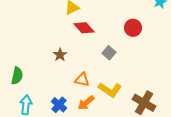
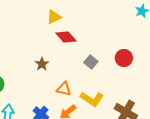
red circle: (133, 28) -> (124, 58), moved

